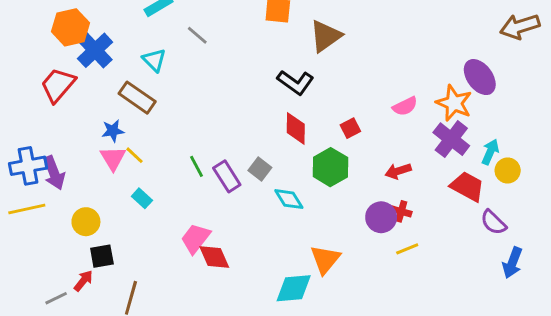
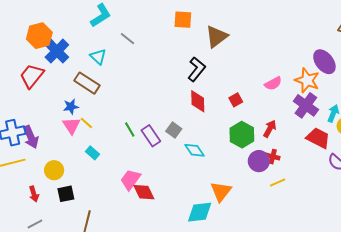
black L-shape: (295, 82) -> (197, 69), turned -85
green hexagon: (330, 167) -> (242, 135), moved
red arrow: (398, 171) -> (270, 129), turned 138
red arrow: (83, 281) -> (34, 194), moved, turned 126

